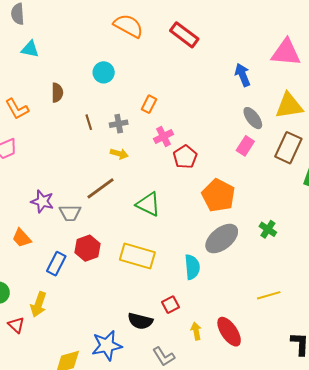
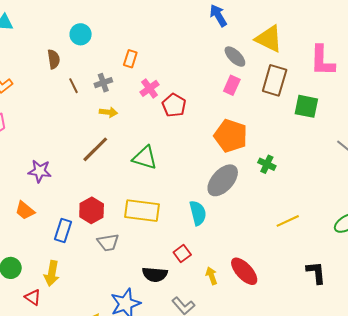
brown semicircle: (57, 93) -> (54, 59), moved
yellow triangle: (289, 106) -> (269, 39), turned 44
orange pentagon: (218, 195) -> (231, 136), moved
gray trapezoid: (70, 213) -> (108, 242), moved
yellow line: (269, 295) -> (288, 221), moved

